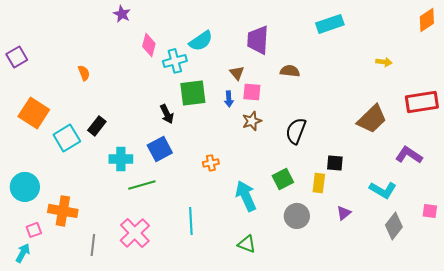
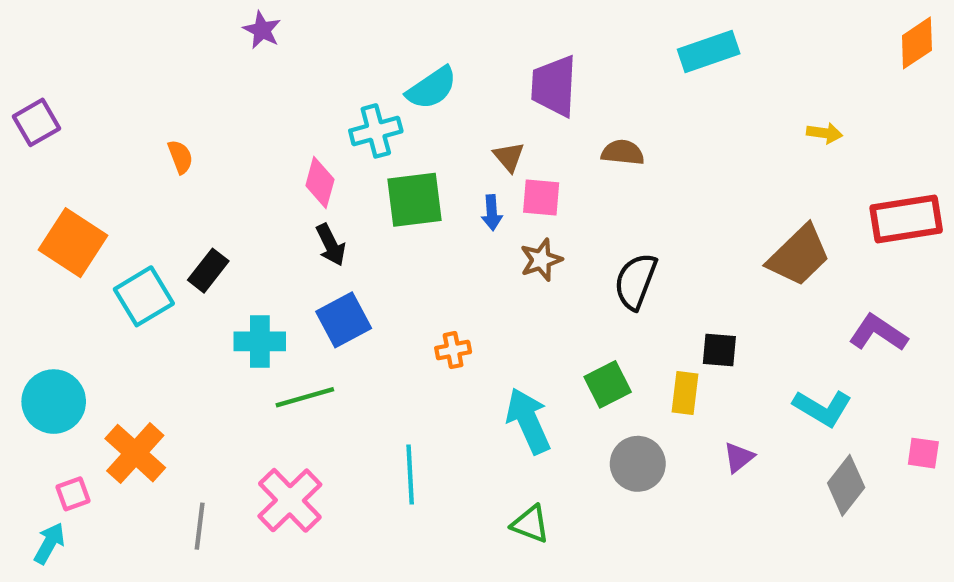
pink diamond: (149, 45) -> (320, 183), moved
black arrow: (167, 114) -> (331, 245), moved
orange cross: (63, 211) -> (135, 453), turned 32

